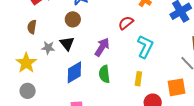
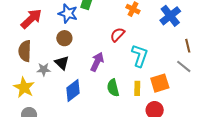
brown semicircle: (32, 27) -> (25, 51), size x1.5
green semicircle: (104, 74) -> (113, 88), moved
orange square: (177, 87) -> (160, 83), moved

